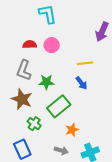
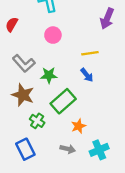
red semicircle: (30, 44) -> (12, 24), moved, turned -56
gray L-shape: (24, 70) -> (24, 63), turned -60

